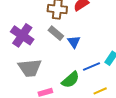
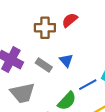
gray rectangle: (56, 33) -> (44, 65), moved

